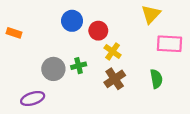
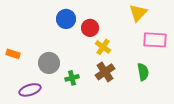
orange rectangle: (14, 33) -> (13, 54), moved
green cross: (79, 66) -> (72, 78), moved

